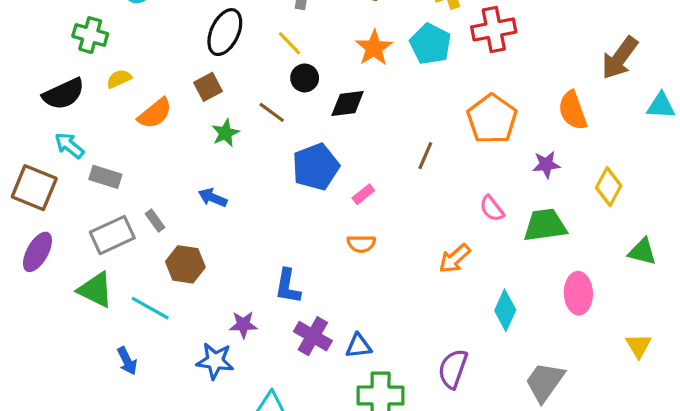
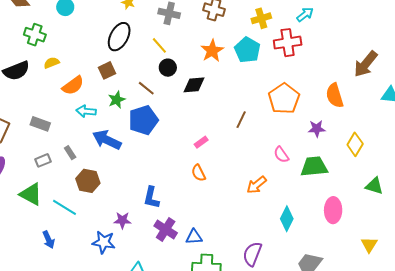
cyan arrow: (69, 145) -> (86, 111), moved, turned -36
blue pentagon: (316, 167) -> (143, 120), moved
blue arrow: (213, 198) -> (107, 140), size x1.6
gray rectangle: (112, 235) -> (43, 160), size x0.6
orange semicircle: (361, 244) -> (199, 173), turned 60

